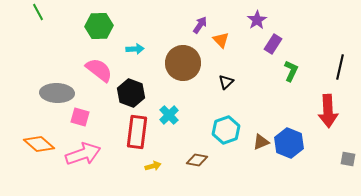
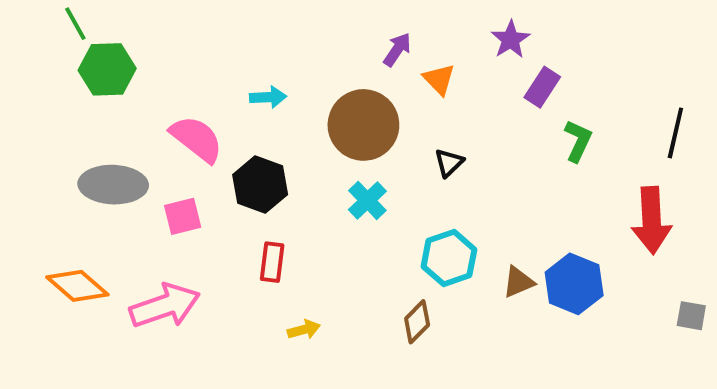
green hexagon: (99, 26) -> (107, 69), moved
cyan cross: (169, 115) -> (367, 200), moved
pink square: (80, 117) -> (183, 216), moved, turned -30
red rectangle: (137, 132) -> (272, 262), size x0.6
brown diamond: (197, 160) -> (417, 322), moved, turned -55

